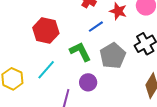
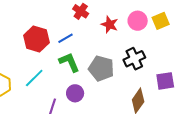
blue line: (96, 27) -> (65, 38), moved
gray pentagon: (113, 56) -> (101, 68), turned -30

